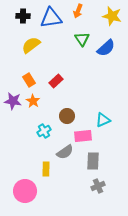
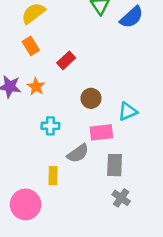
orange rectangle: (29, 80) -> (31, 46), moved
brown circle: (67, 116) -> (91, 98), moved
cyan cross: (44, 131) -> (50, 126), turned 32
gray cross: (98, 186) -> (121, 198), turned -32

